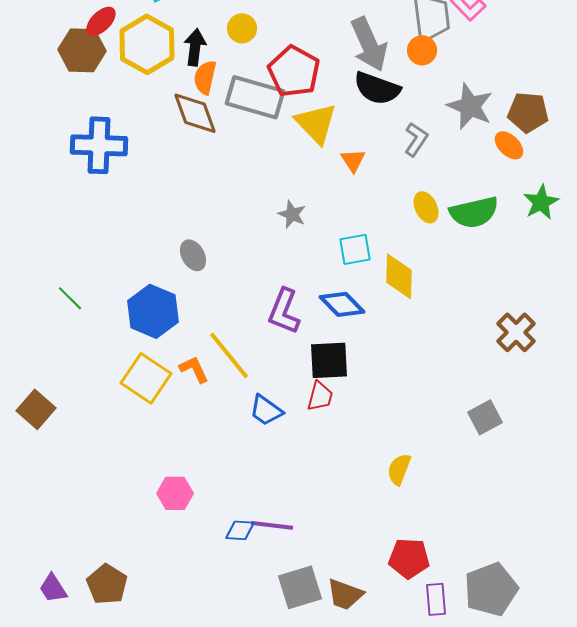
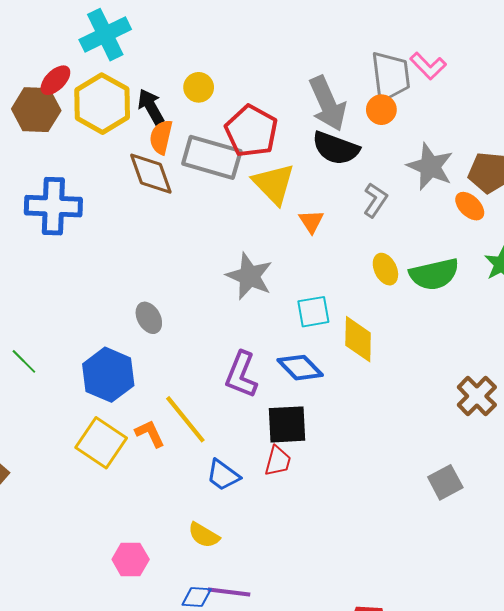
black arrow: (195, 47) -> (151, 107), turned -36
gray star: (292, 214) -> (249, 276), size x1.6
yellow semicircle: (399, 469) -> (204, 535), moved, turned -80

